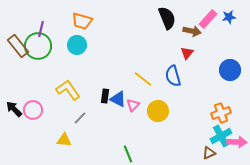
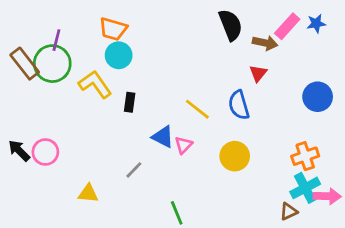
cyan circle: (77, 45) -> (119, 55), moved
yellow L-shape: (68, 90) -> (95, 84), moved
black rectangle: (105, 96) -> (130, 102), moved
yellow circle: (158, 111) -> (235, 156), moved
gray line: (80, 118) -> (134, 170), moved

